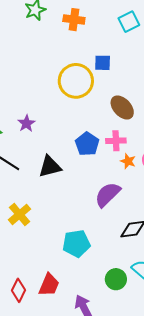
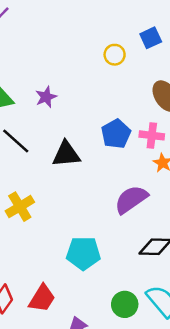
blue square: (103, 63) -> (151, 38), turned -36
yellow circle: (76, 81) -> (115, 55), size x0.5

